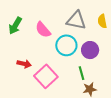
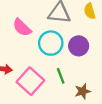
green line: (81, 73) -> (61, 76), moved

